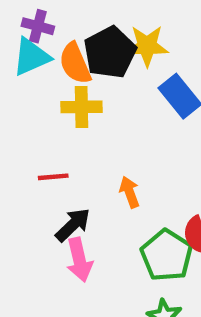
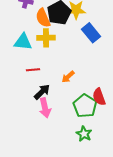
cyan triangle: (31, 57) -> (23, 42), moved, turned 30
orange arrow: (130, 192) -> (68, 77), turned -112

